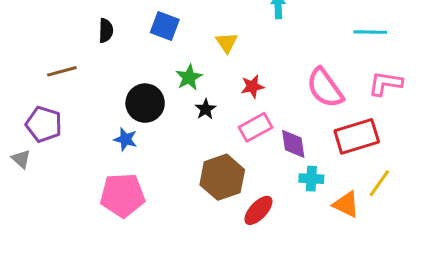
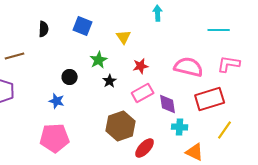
pink semicircle: (325, 88) -> (189, 67), turned 140
black circle: (145, 103) -> (70, 77), size x0.6
orange triangle: (346, 204) -> (195, 152), moved

